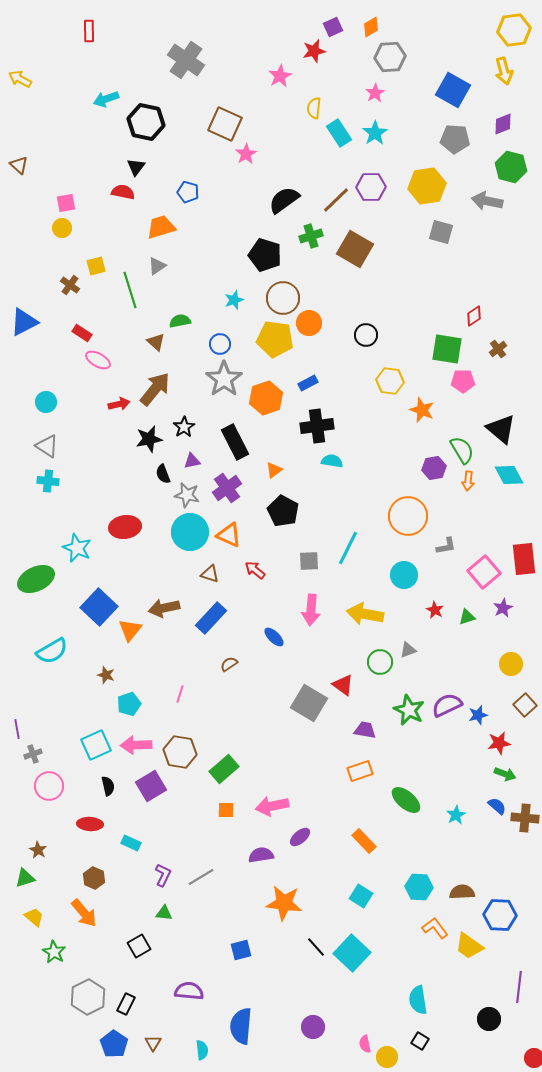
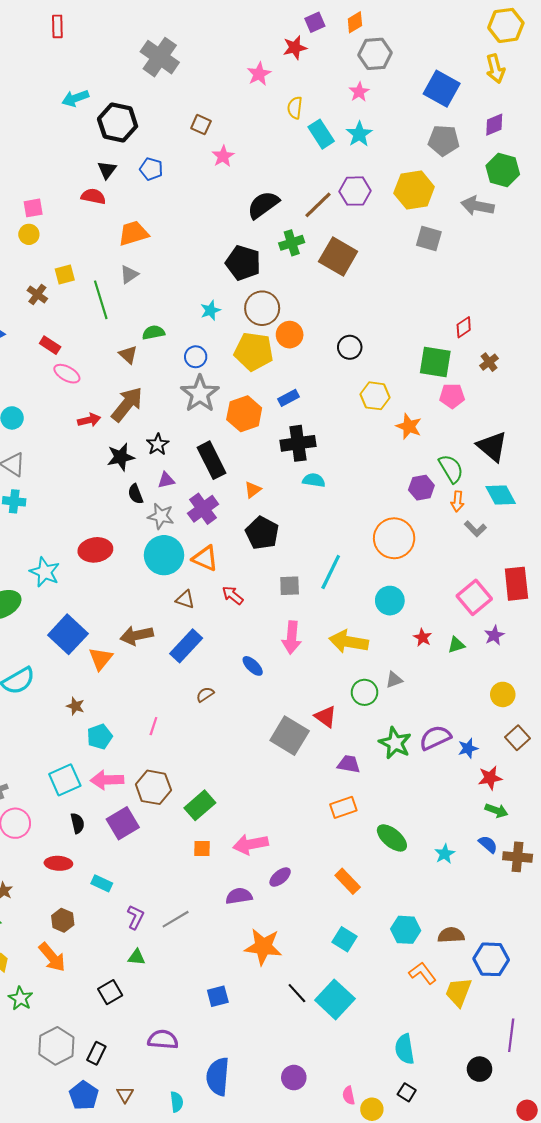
brown square: (225, 124) -> (201, 125), size x0.6
blue pentagon: (188, 192) -> (151, 169), moved
gray L-shape: (446, 546) -> (475, 529), moved, turned 55
yellow trapezoid: (469, 946) -> (458, 992), turned 76

